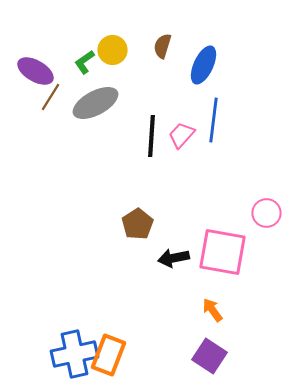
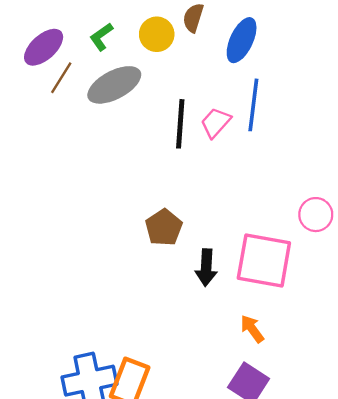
yellow circle: (112, 50) -> (157, 34), moved
purple ellipse: (36, 71) -> (44, 47), turned -72
black arrow: (174, 258) -> (206, 268), turned -76

